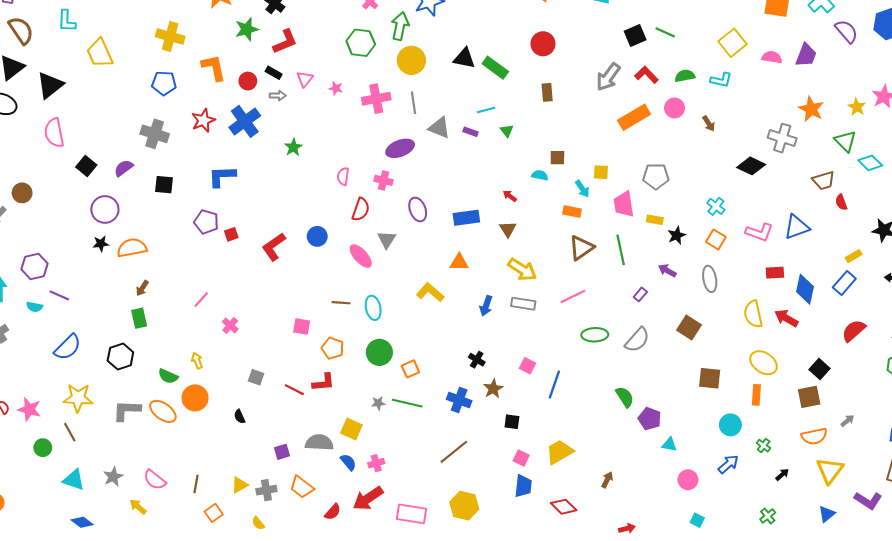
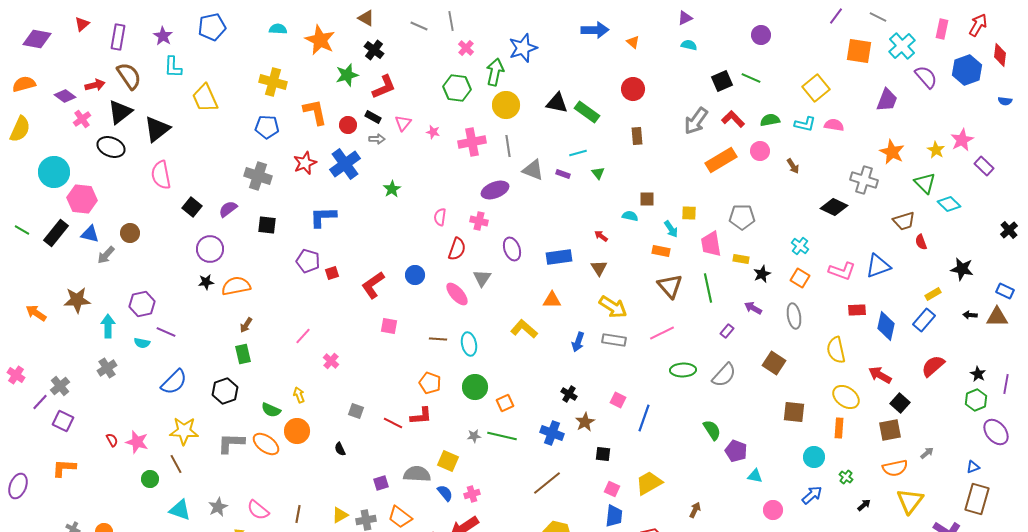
pink semicircle: (772, 57) -> (834, 125), moved
brown triangle: (581, 248) -> (670, 286), turned -36
red arrow: (786, 318) -> (880, 375), moved
pink square: (302, 326) -> (389, 326), moved

